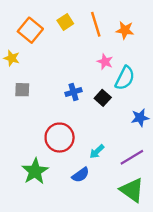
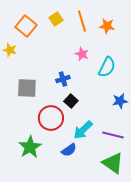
pink star: (105, 62) -> (82, 54), moved
gray square: (22, 90) -> (27, 88), moved, size x1.5
black square: (103, 98) -> (71, 101), moved
cyan arrow: (97, 152) -> (83, 130), size x1.5
purple line: (132, 157) -> (113, 135), turned 45

